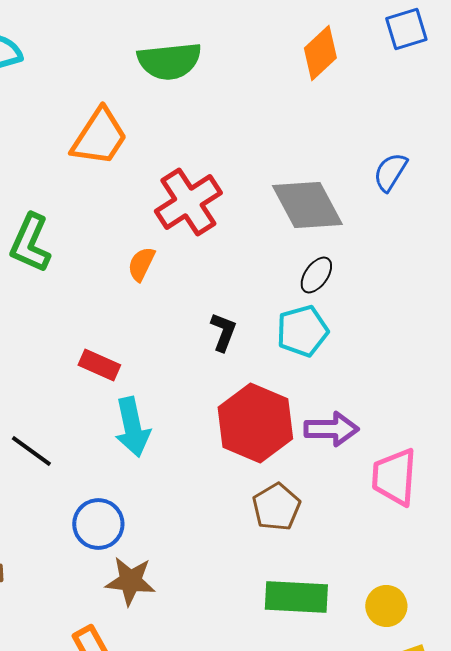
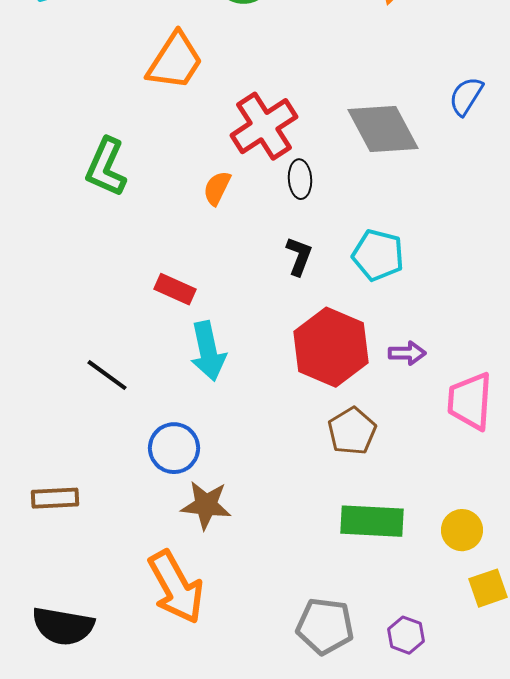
black ellipse: (316, 275) -> (300, 179), moved, turned -39
cyan pentagon: (302, 331) -> (378, 255), turned 30
purple arrow: (331, 429) -> (407, 353), size x0.7

